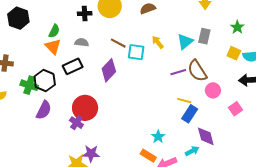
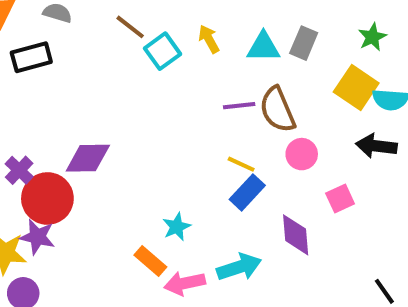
cyan triangle: (185, 42) -> (263, 47), turned 30
cyan square: (136, 52) -> (162, 51), turned 36
yellow square: (234, 53) -> (356, 87), size x1.5
purple diamond: (109, 70) -> (88, 158), moved, turned 35
red circle: (85, 108) -> (47, 198), moved
purple diamond: (206, 136) -> (296, 235), moved
cyan arrow: (192, 151) -> (239, 267), size x1.5

